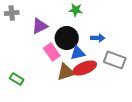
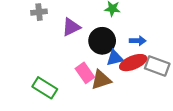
pink rectangle: (52, 52) -> (85, 73), moved
red ellipse: (85, 68) -> (133, 63), moved
green rectangle: (17, 79) -> (45, 88), size x1.5

